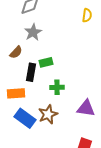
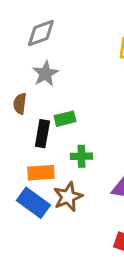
brown semicircle: (16, 52) -> (20, 104), turned 144
orange rectangle: (16, 93) -> (41, 173), moved

